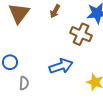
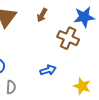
blue arrow: (61, 66) -> (48, 70), size x0.7

